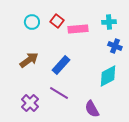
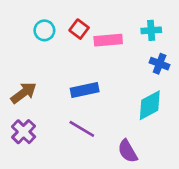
brown arrow: (29, 60) -> (24, 93), moved
blue rectangle: (61, 65) -> (85, 90), turned 36
purple cross: (30, 103) -> (24, 132), moved

